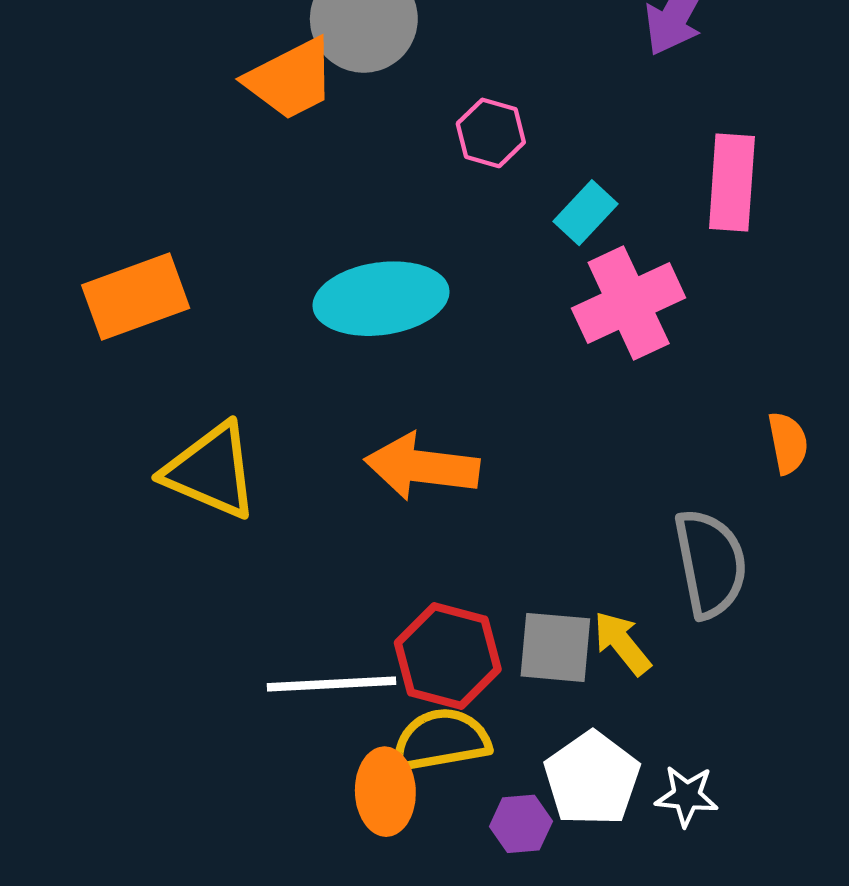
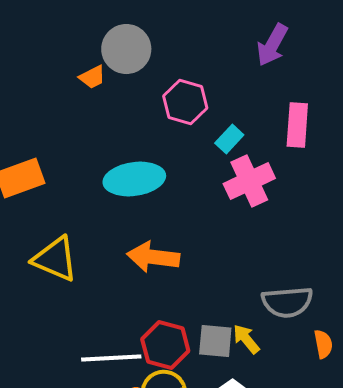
orange trapezoid: (291, 79) -> (92, 77), size x0.6
pink hexagon: (491, 133) -> (185, 102), size x1.4
orange semicircle: (788, 443) -> (323, 344), moved
gray semicircle: (710, 563) -> (287, 302), turned 96

